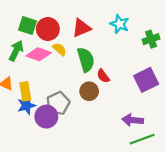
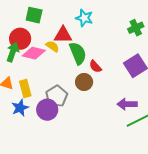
cyan star: (120, 24) -> (84, 18), moved
green square: (28, 25) -> (34, 15), moved
red triangle: (81, 28) -> (63, 35), moved, turned 30
red circle: (48, 29) -> (20, 39), moved
blue star: (27, 105) -> (20, 108), moved

